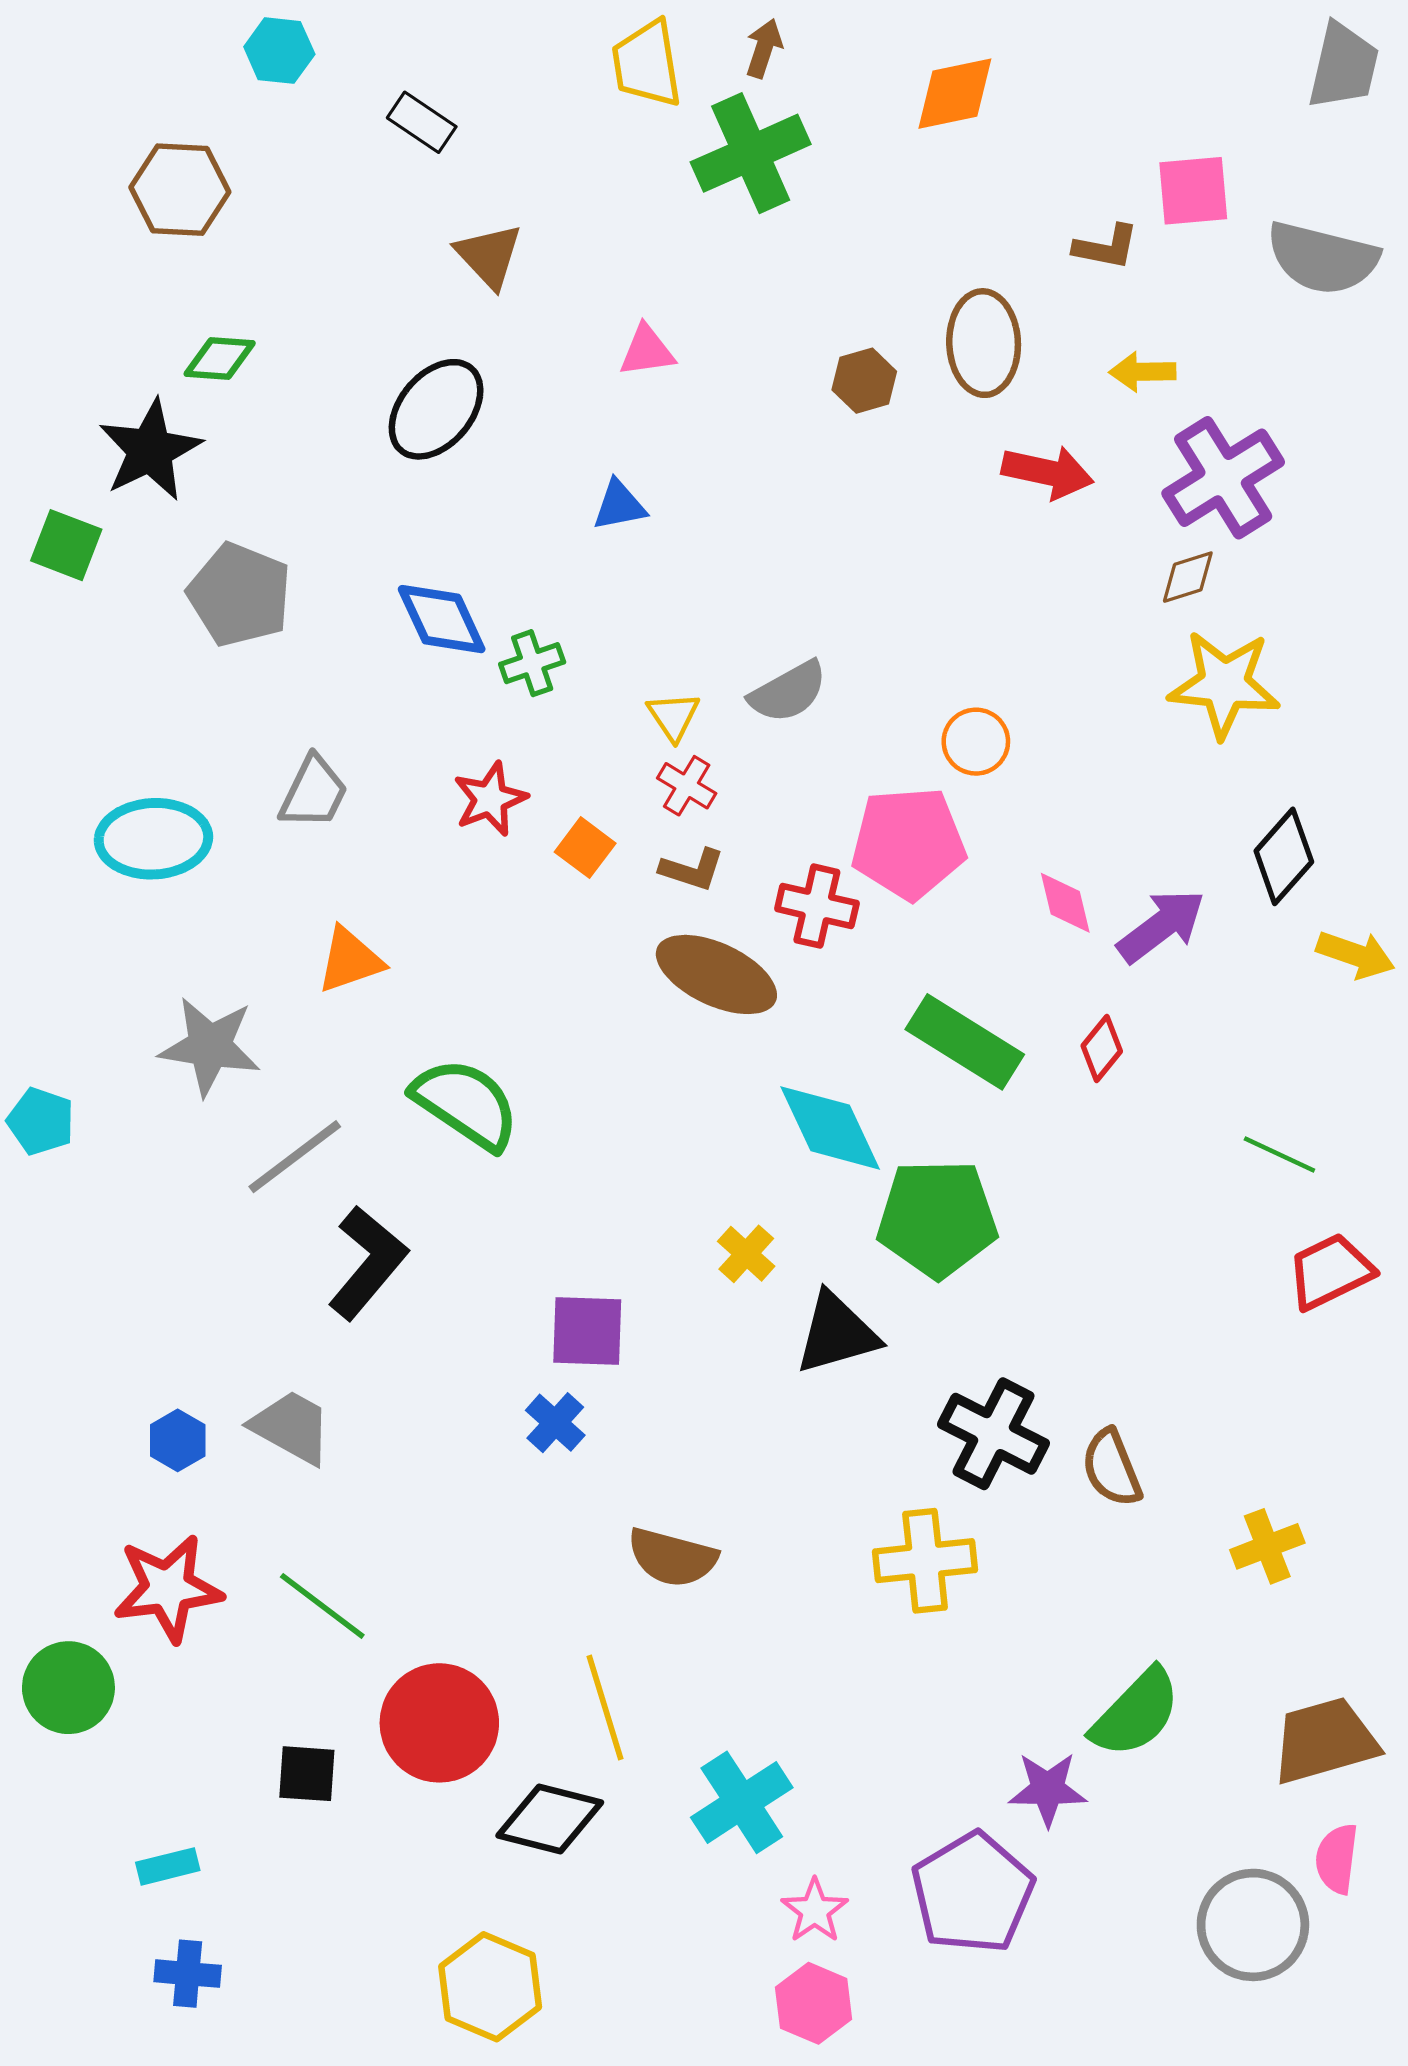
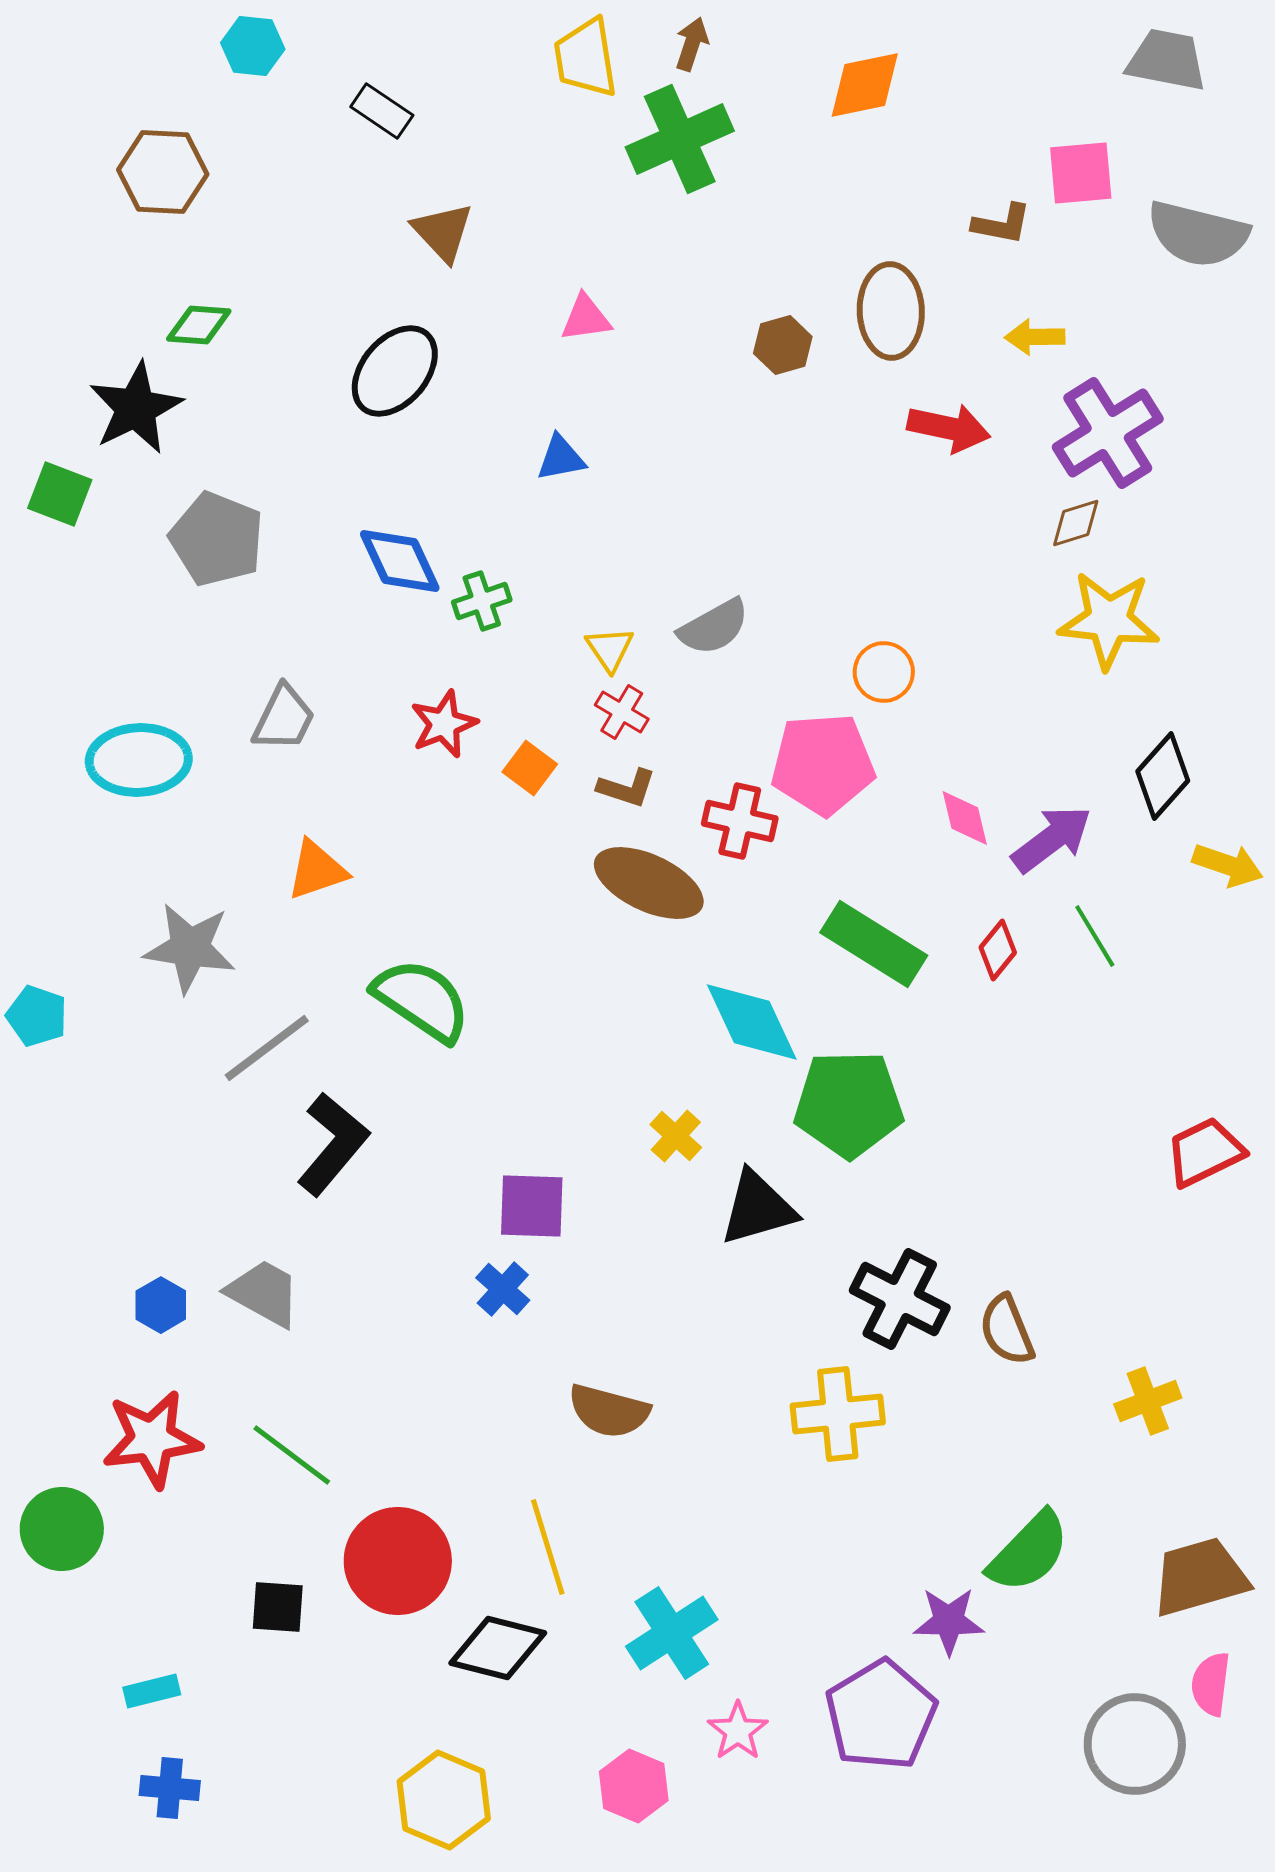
gray trapezoid: (1343, 66) -> (1167, 60), moved, turned -92
green line: (1279, 1154) -> (1095, 936), moved, turned 34
pink hexagon: (814, 2003) -> (634, 1786), moved

